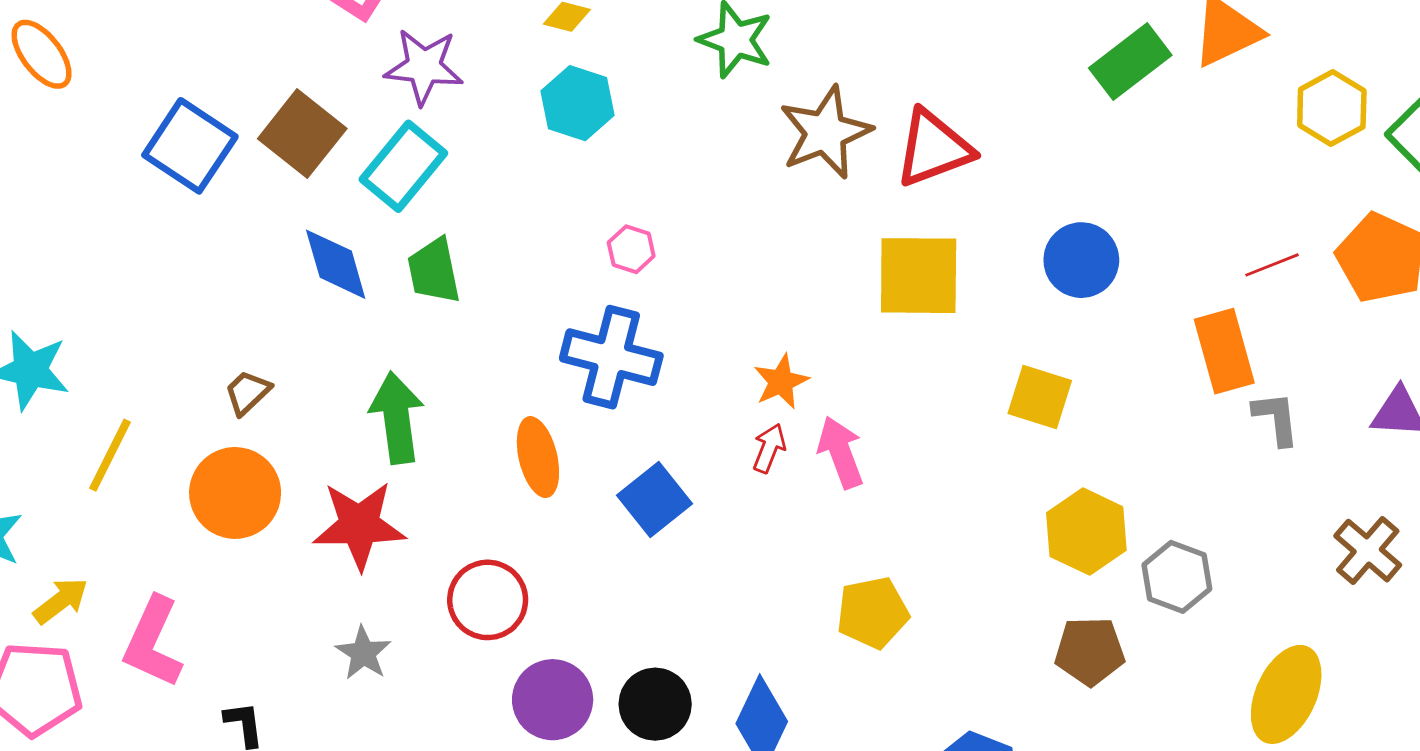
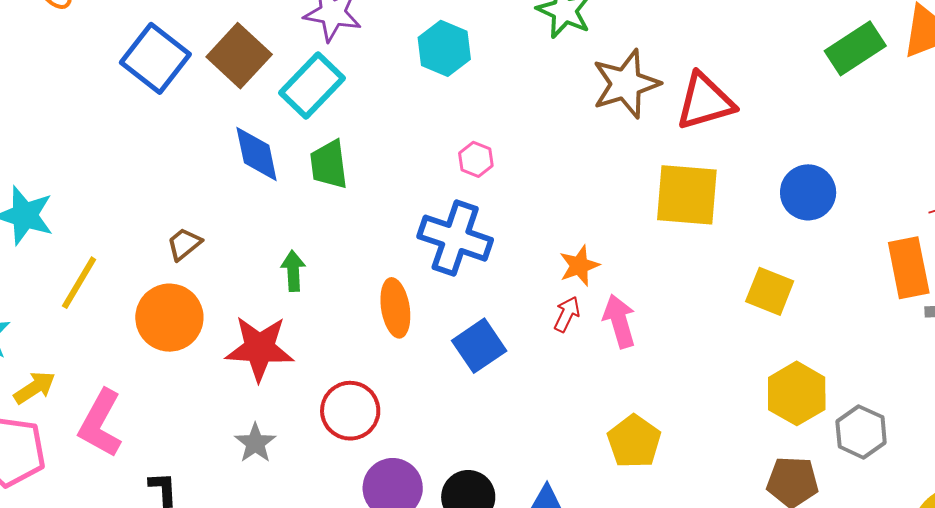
green arrow: (397, 418) -> (293, 271), size x0.6
yellow pentagon: (873, 613) -> (634, 441), turned -30

